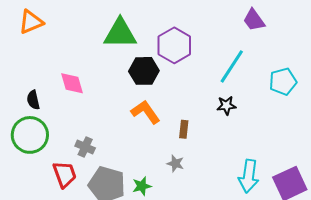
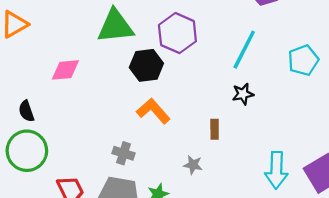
pink diamond: (72, 83) -> (65, 70), moved, turned -72
brown rectangle: (184, 129) -> (215, 129), moved
gray cross: (85, 147) -> (124, 153), moved

